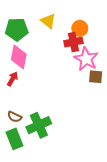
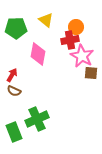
pink diamond: (19, 57) -> (38, 54), moved
brown semicircle: (15, 117) -> (14, 91), moved

